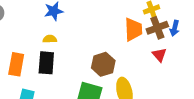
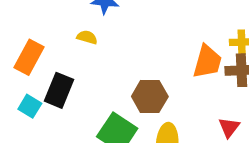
red triangle: (159, 55) -> (229, 127), moved
black rectangle: (46, 63) -> (59, 90), moved

